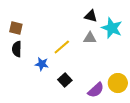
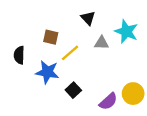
black triangle: (91, 16) -> (88, 18), moved, turned 32
brown square: (16, 28) -> (51, 37), moved
blue star: (42, 64) -> (47, 72), size x1.5

